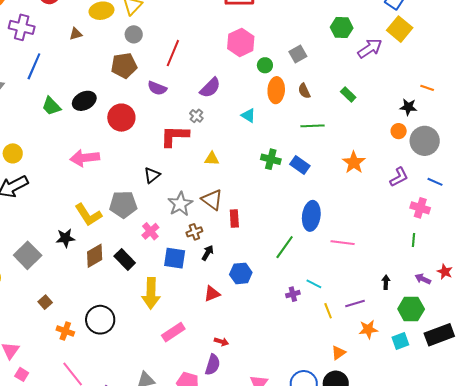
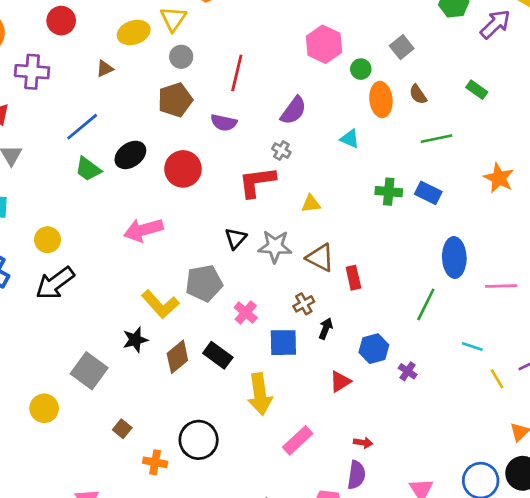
blue line: (34, 66) -> (82, 127), moved, turned 36
gray star: (180, 204) -> (275, 246), moved, turned -30
purple cross: (293, 294) -> (408, 371), moved, turned -32

